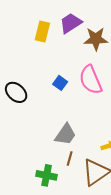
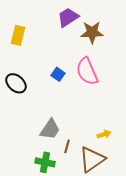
yellow rectangle: (42, 31) -> (18, 35), moved
gray trapezoid: (65, 134) -> (50, 129), moved

